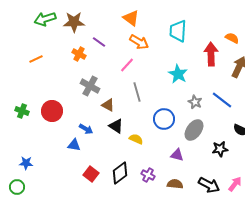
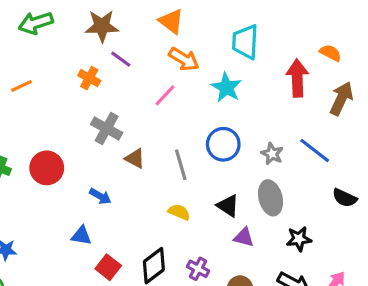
brown star: (74, 22) -> (102, 26), moved
cyan star: (178, 74) -> (226, 88), moved
gray line: (137, 92) -> (181, 165), moved
blue circle: (164, 119) -> (223, 144), moved
black triangle: (116, 126) -> (228, 206), moved
gray ellipse: (194, 130) -> (271, 198), turned -50
blue triangle: (74, 145) -> (81, 236), moved
black star: (220, 149) -> (299, 239), moved

